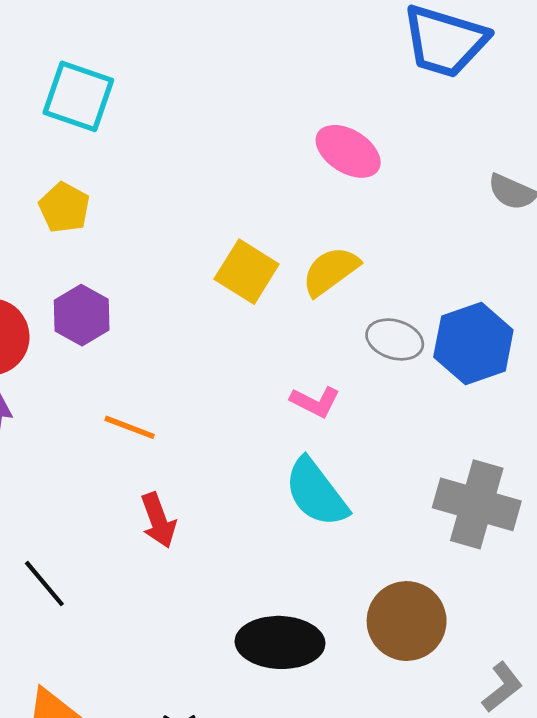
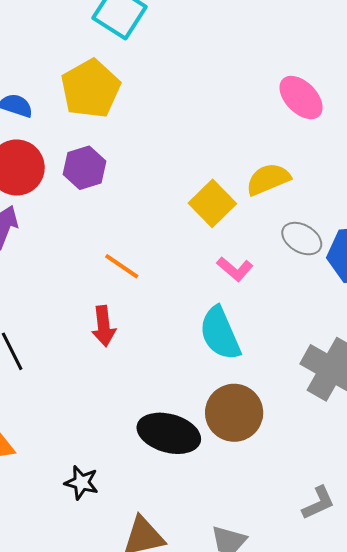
yellow pentagon: (64, 208) -> (91, 89), size x1.6
yellow square: (247, 272) -> (212, 203), moved
orange line: (130, 427) -> (122, 266), moved
brown circle: (407, 621) -> (234, 413), moved

